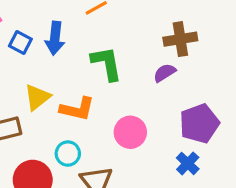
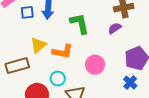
blue square: (20, 43) -> (27, 12), turned -32

